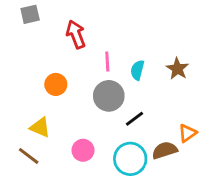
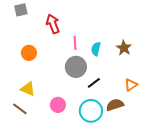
orange circle: (56, 84) -> (29, 53), moved
orange triangle: (187, 133) -> (131, 85), moved

